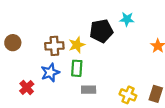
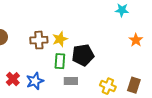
cyan star: (127, 19) -> (122, 10), moved
black pentagon: (101, 31) -> (83, 55), moved
blue star: (50, 73) -> (35, 81), moved

